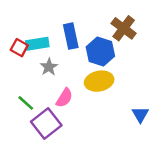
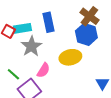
blue hexagon: (100, 51) -> (86, 34), moved
gray star: (49, 67) -> (31, 46), size x1.5

